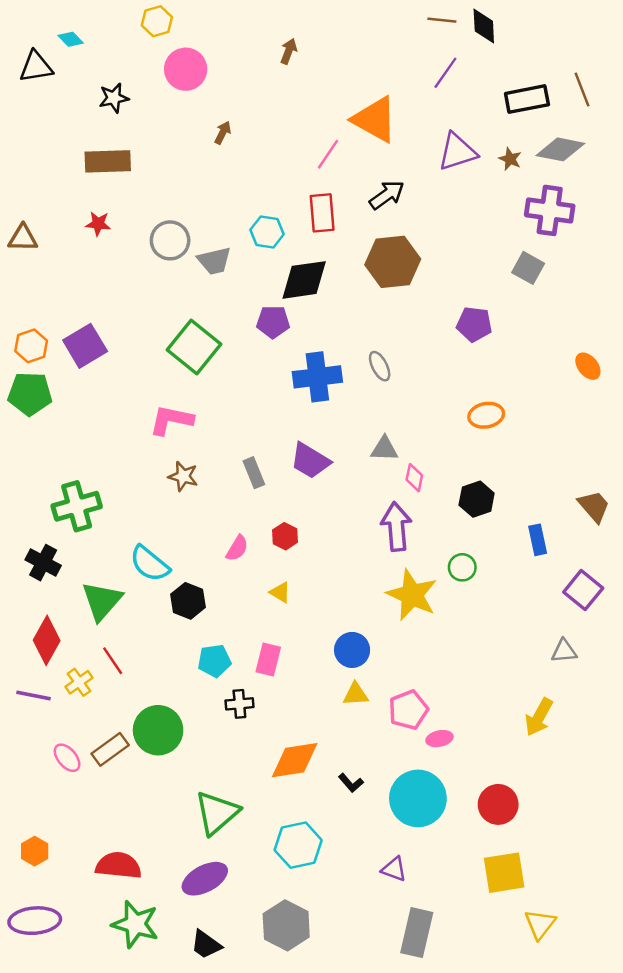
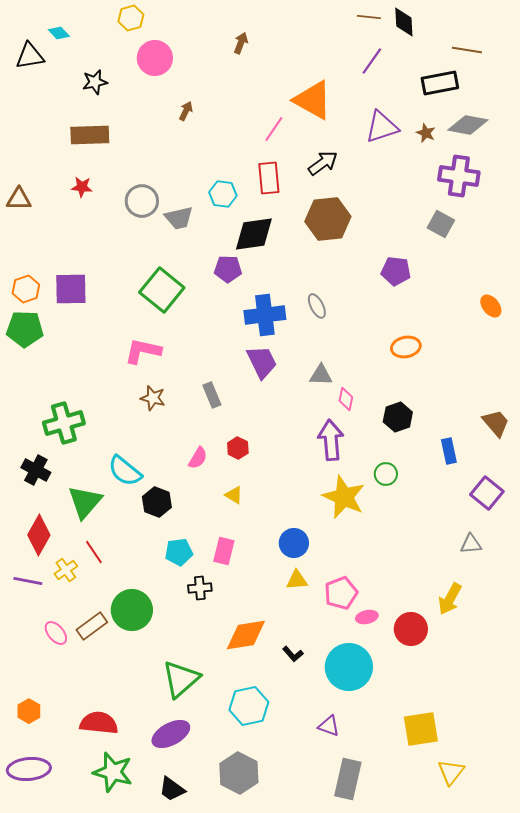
brown line: (582, 90) -> (467, 50), moved, turned -60
purple square: (85, 346) -> (71, 289), turned 30
purple trapezoid: (310, 461) -> (262, 362), moved, turned -147
red circle: (498, 804) -> (411, 629), moved

